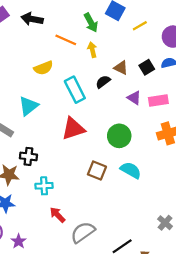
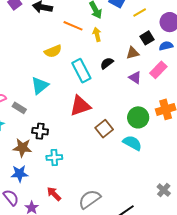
black square: (147, 67) -> (147, 38), moved
brown triangle: (121, 68) -> (133, 53), moved, turned -40
pink rectangle: (158, 100) -> (158, 70), moved, turned -36
green circle: (119, 136) -> (138, 117), moved
brown square: (97, 171) -> (104, 129), moved, turned 30
red arrow: (57, 215) -> (54, 194), moved

